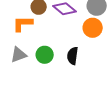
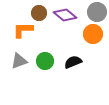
black semicircle: (73, 56) -> (73, 62), turned 60

